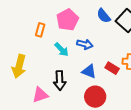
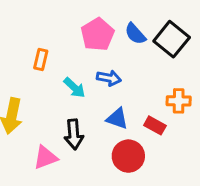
pink pentagon: (67, 20) -> (98, 34), moved
red rectangle: (112, 68) -> (155, 125), moved

